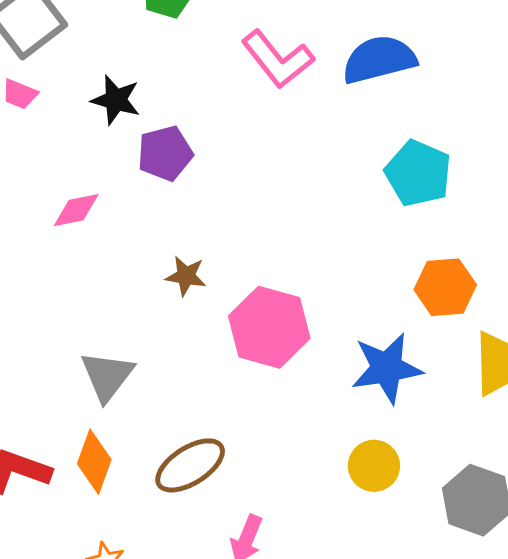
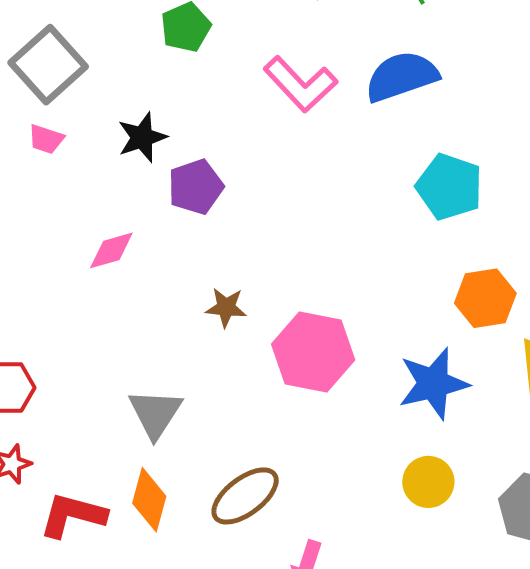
black star: (116, 100) -> (142, 137), turned -30

